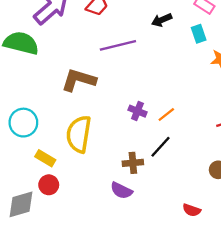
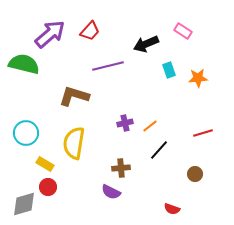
black arrow: (162, 20) -> (146, 44), size x1.4
cyan rectangle: (199, 34) -> (169, 70), moved
purple cross: (137, 111) -> (125, 123), turned -35
black line: (161, 147) -> (159, 150), moved

